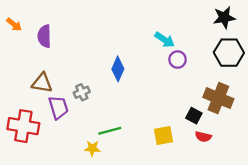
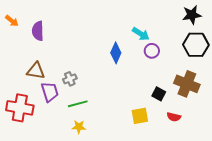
blue diamond: (118, 69) -> (116, 53), moved
black square: (194, 116) -> (159, 94), moved
green line: (110, 131) -> (78, 104), moved

